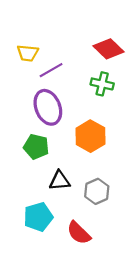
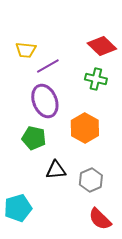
cyan pentagon: (38, 217) -> (18, 208), moved
red semicircle: (79, 233) -> (100, 219), moved

